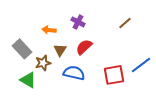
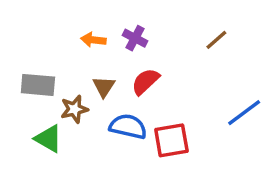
orange arrow: (49, 30) -> (93, 40), moved
gray rectangle: (22, 49) -> (38, 85), turned -42
red square: (114, 75) -> (171, 140), moved

